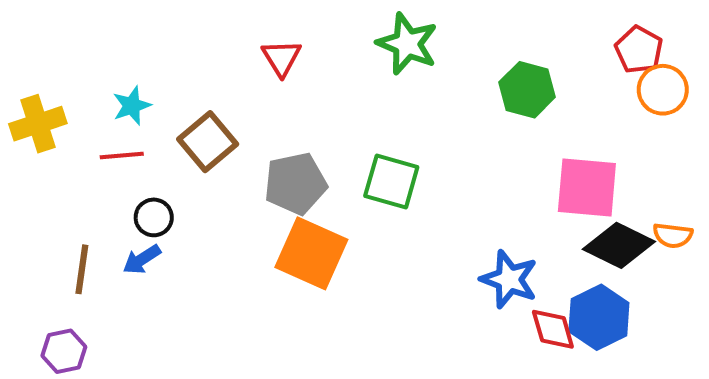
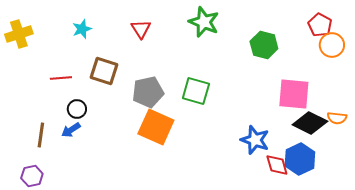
cyan star: (132, 106) -> (82, 29), moved
yellow cross: (38, 124) -> (19, 34), moved
brown square: (208, 142) -> (104, 71), turned -32

